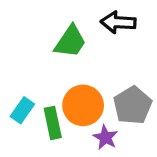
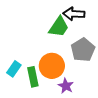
green trapezoid: (70, 42) -> (59, 27), moved
gray pentagon: (133, 105) -> (83, 50), moved

